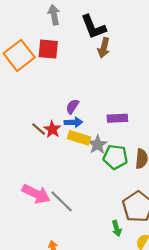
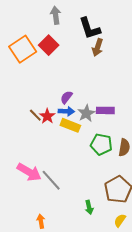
red square: (48, 49) -> (49, 45), turned 36
gray star: (98, 145) -> (86, 113), moved
green arrow: (117, 228) -> (89, 207), moved

